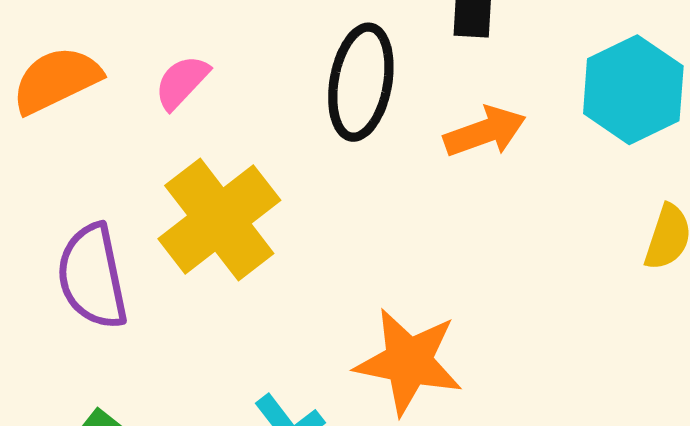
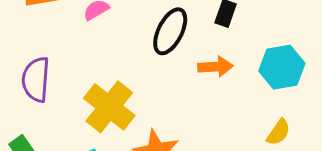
yellow cross: (219, 219) -> (109, 107), moved, turned -30

